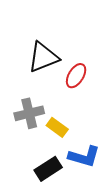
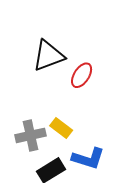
gray cross: (29, 113) -> (31, 135), moved

